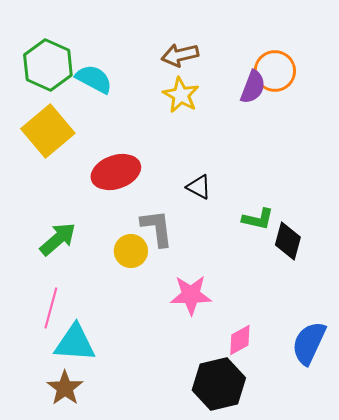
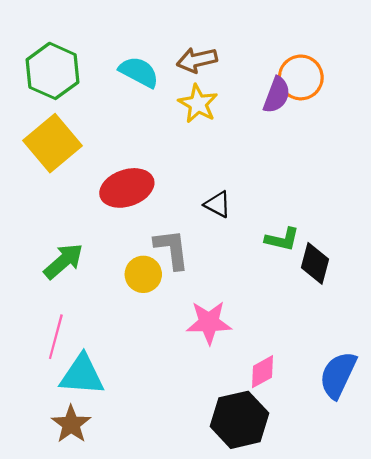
cyan semicircle: (94, 79) -> (139, 72), moved

